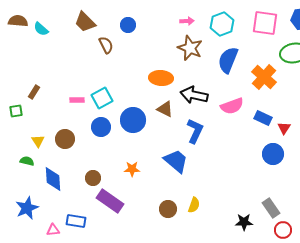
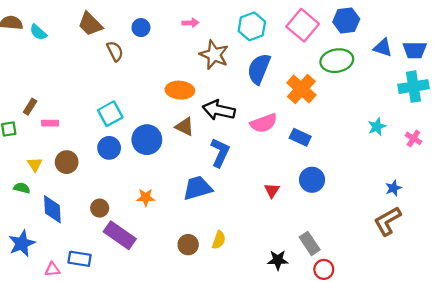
pink arrow: (187, 21) -> (190, 23), moved
pink square: (265, 23) -> (303, 25), turned 32
pink rectangle: (77, 100) -> (50, 123), moved
red triangle: (284, 128) -> (272, 190), moved
blue trapezoid: (176, 161) -> (198, 188), turned -56

